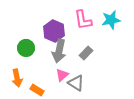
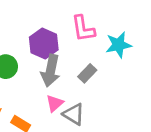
cyan star: (111, 20) -> (119, 45), moved

